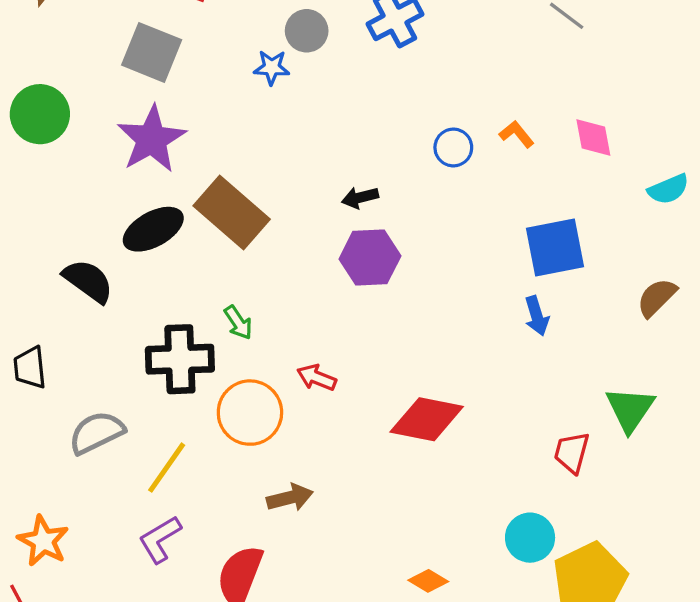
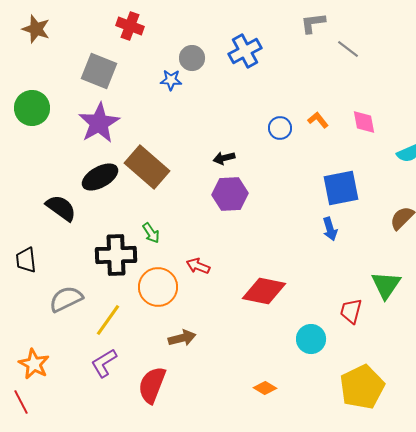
cyan circle: (530, 538) -> (311, 339), moved

